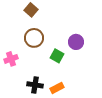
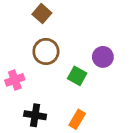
black cross: (35, 85) -> (35, 115), moved
orange rectangle: (57, 88) -> (77, 119), turned -32

